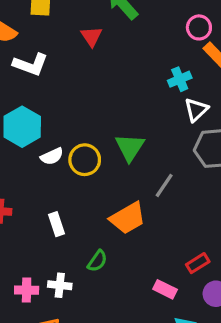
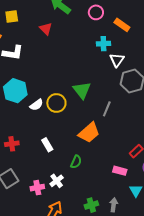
pink circle: (199, 27) -> (96, 12), moved
cyan cross: (180, 79) -> (103, 44), turned 32
white cross: (60, 285) -> (57, 181), turned -32

